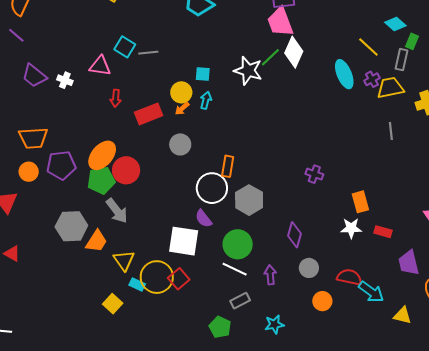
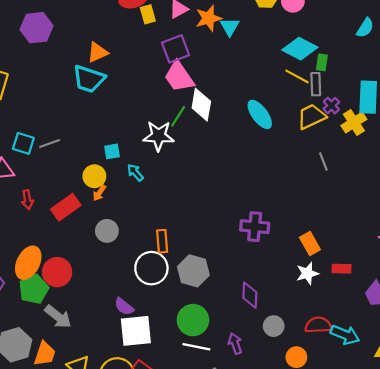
cyan diamond: (395, 24) -> (300, 49), size x1.5
yellow line: (368, 47) -> (297, 76), moved
purple cross: (372, 79) -> (331, 106), moved
cyan arrow: (206, 100) -> (135, 173), moved, turned -42
purple cross: (314, 174) -> (255, 227), size x1.5
purple semicircle: (203, 219) -> (124, 307), moved

